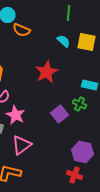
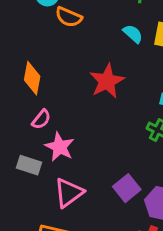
purple square: (60, 114) -> (127, 188), moved

